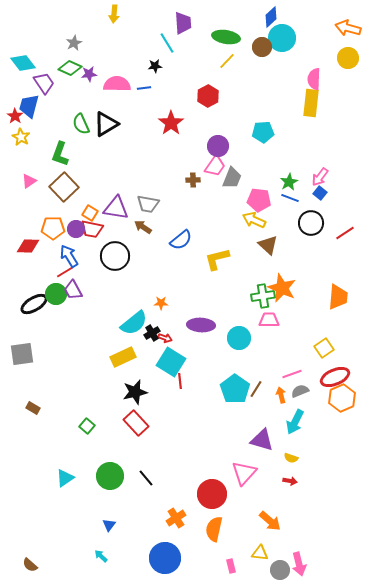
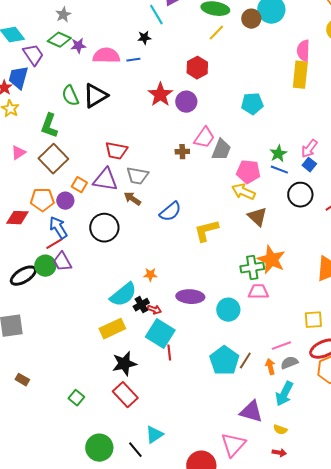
purple circle: (218, 146) -> (186, 102), moved
red trapezoid: (92, 229) -> (116, 151), moved
yellow square: (324, 348) -> (313, 320), turned 30
cyan triangle: (65, 478) -> (154, 435), moved

